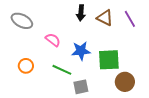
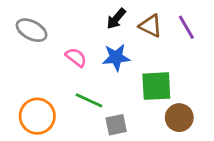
black arrow: (81, 13) -> (116, 19), turned 35
blue star: (81, 51) -> (116, 57), moved
orange circle: (26, 66) -> (37, 116), moved, size x1.6

